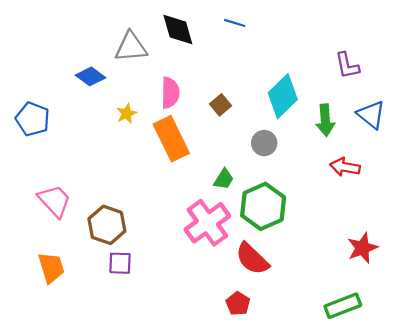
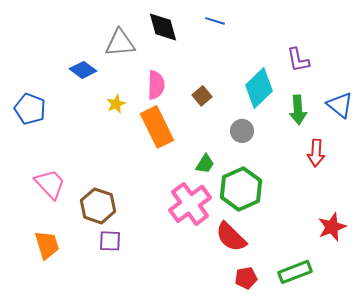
purple L-shape: (347, 66) -> (298, 60), moved
red arrow: (345, 167) -> (316, 153), turned -96
red pentagon: (238, 304) -> (246, 278), moved, turned 30
green rectangle: (343, 306) -> (295, 272), moved

